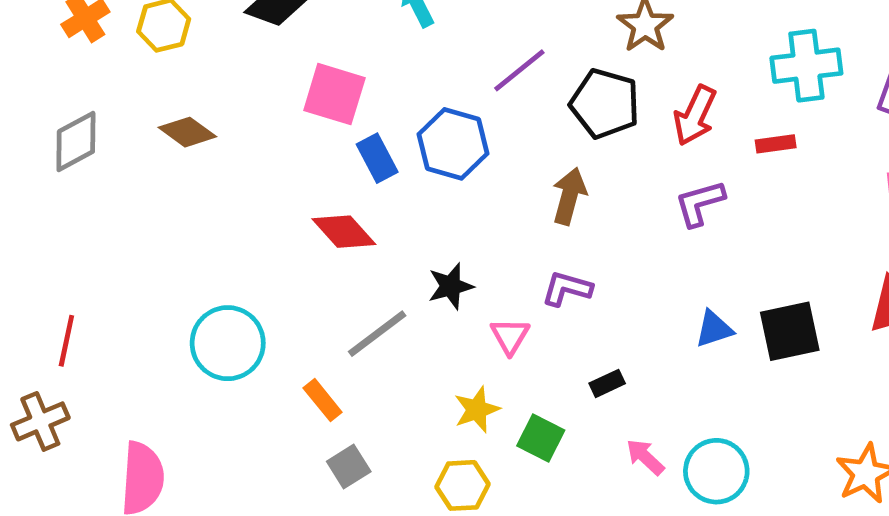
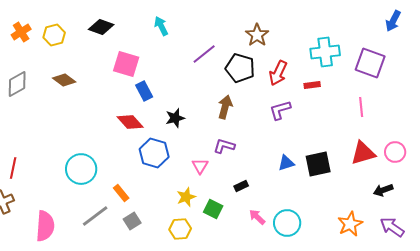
blue hexagon: (453, 144) -> (154, 153), moved
black star: (451, 286) -> (175, 118), moved
gray line: (377, 334) -> (95, 216), moved

